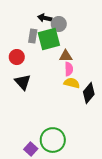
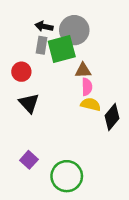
black arrow: (45, 18) -> (44, 26), moved
gray circle: (59, 24) -> (74, 30), size x1.5
purple square: (31, 149) -> (29, 160), moved

